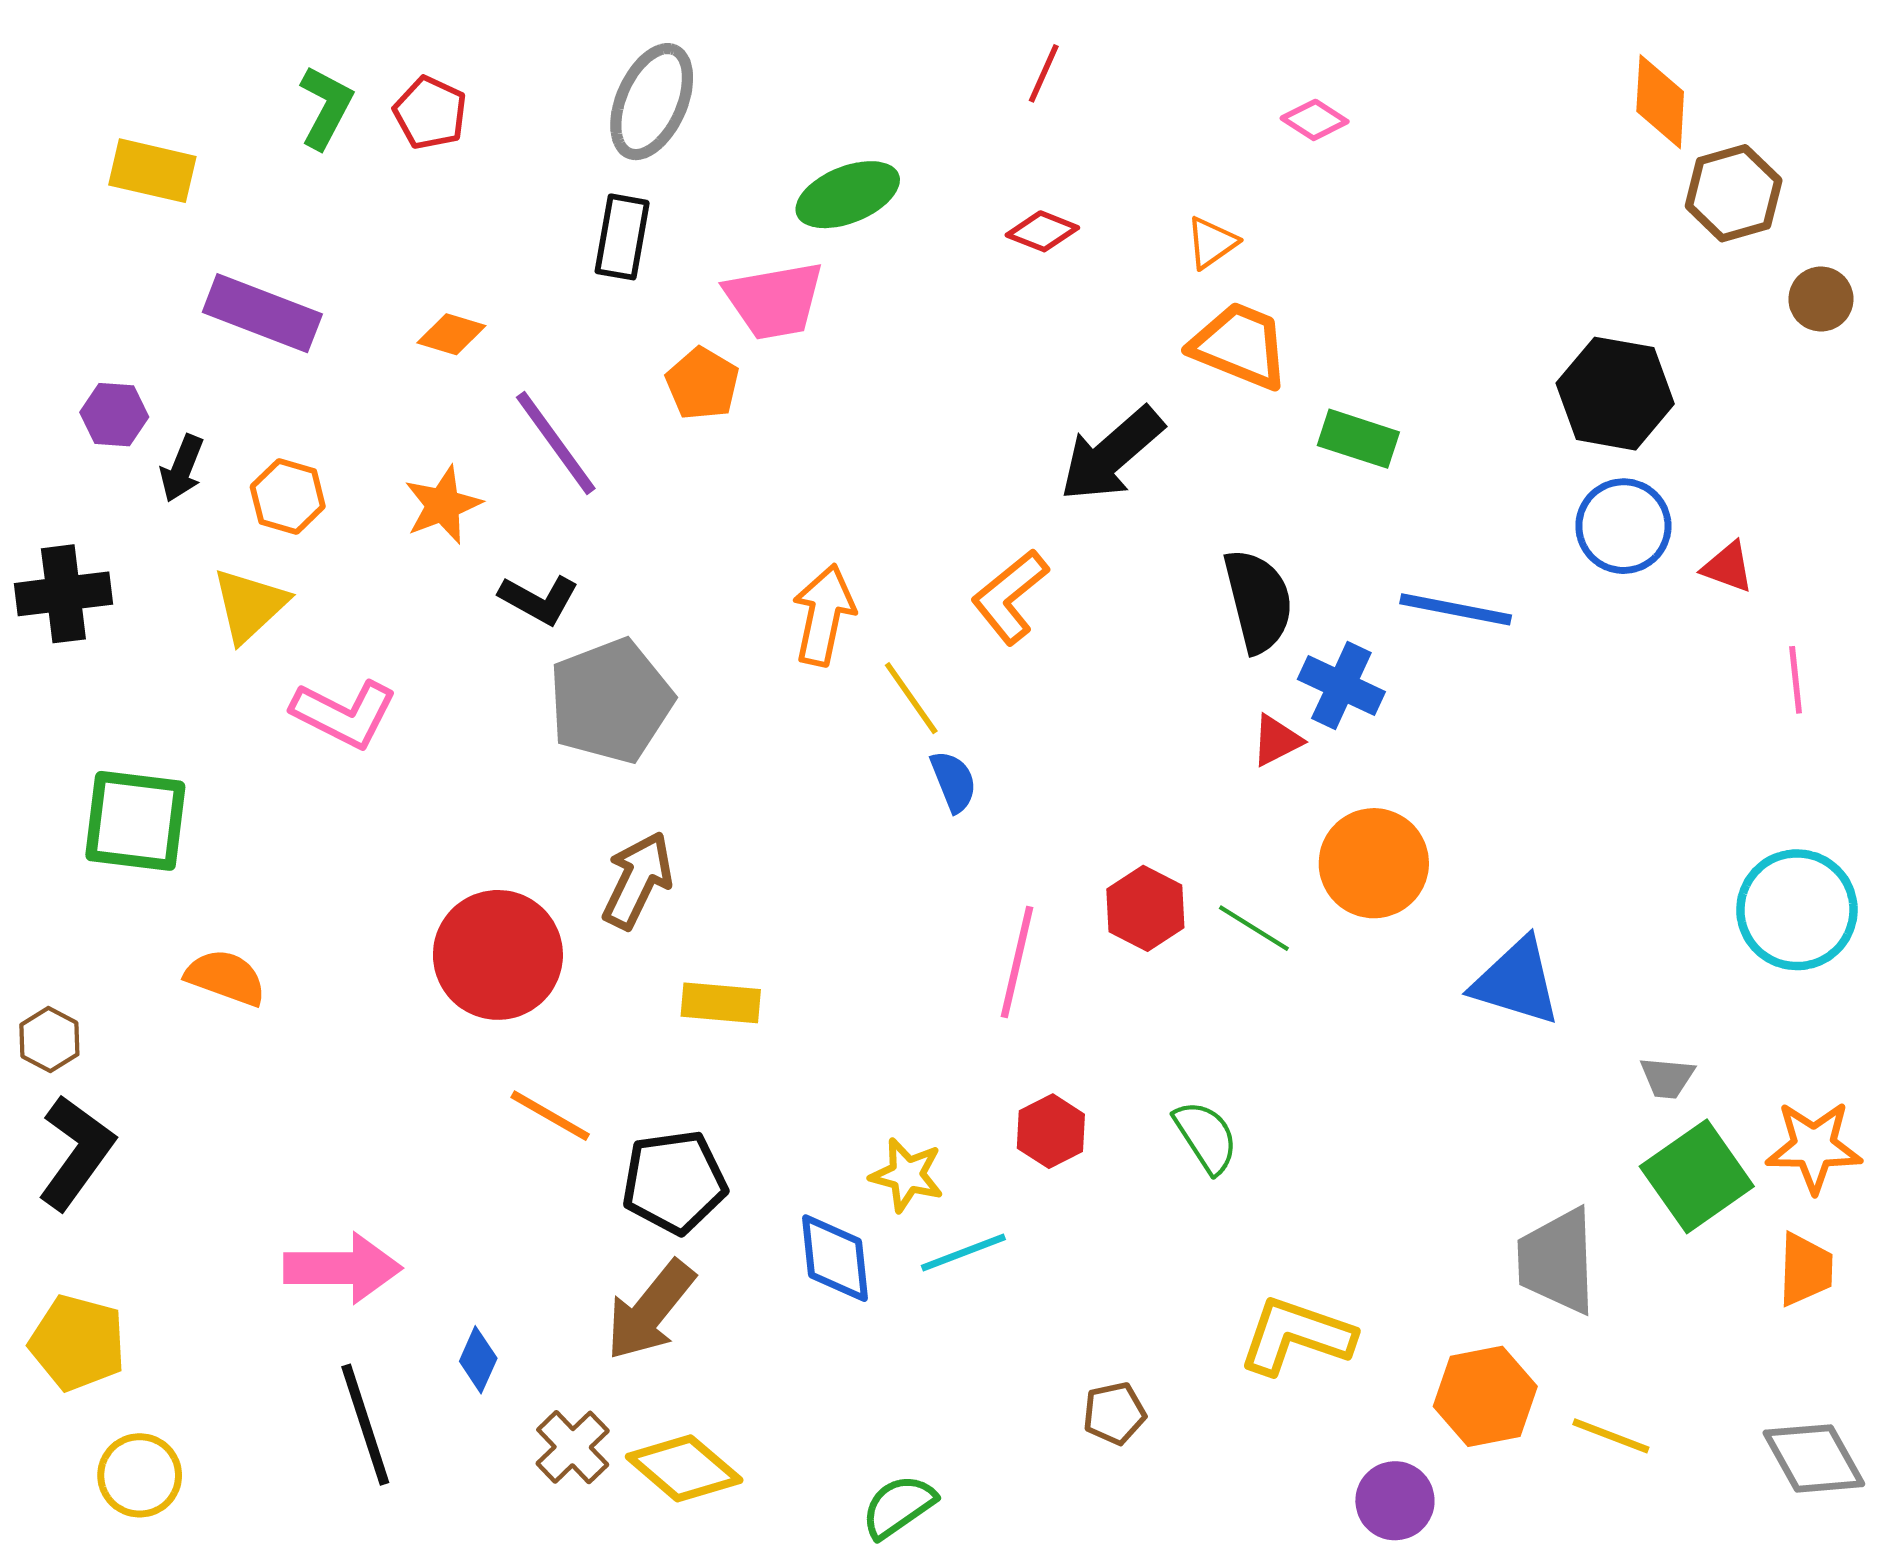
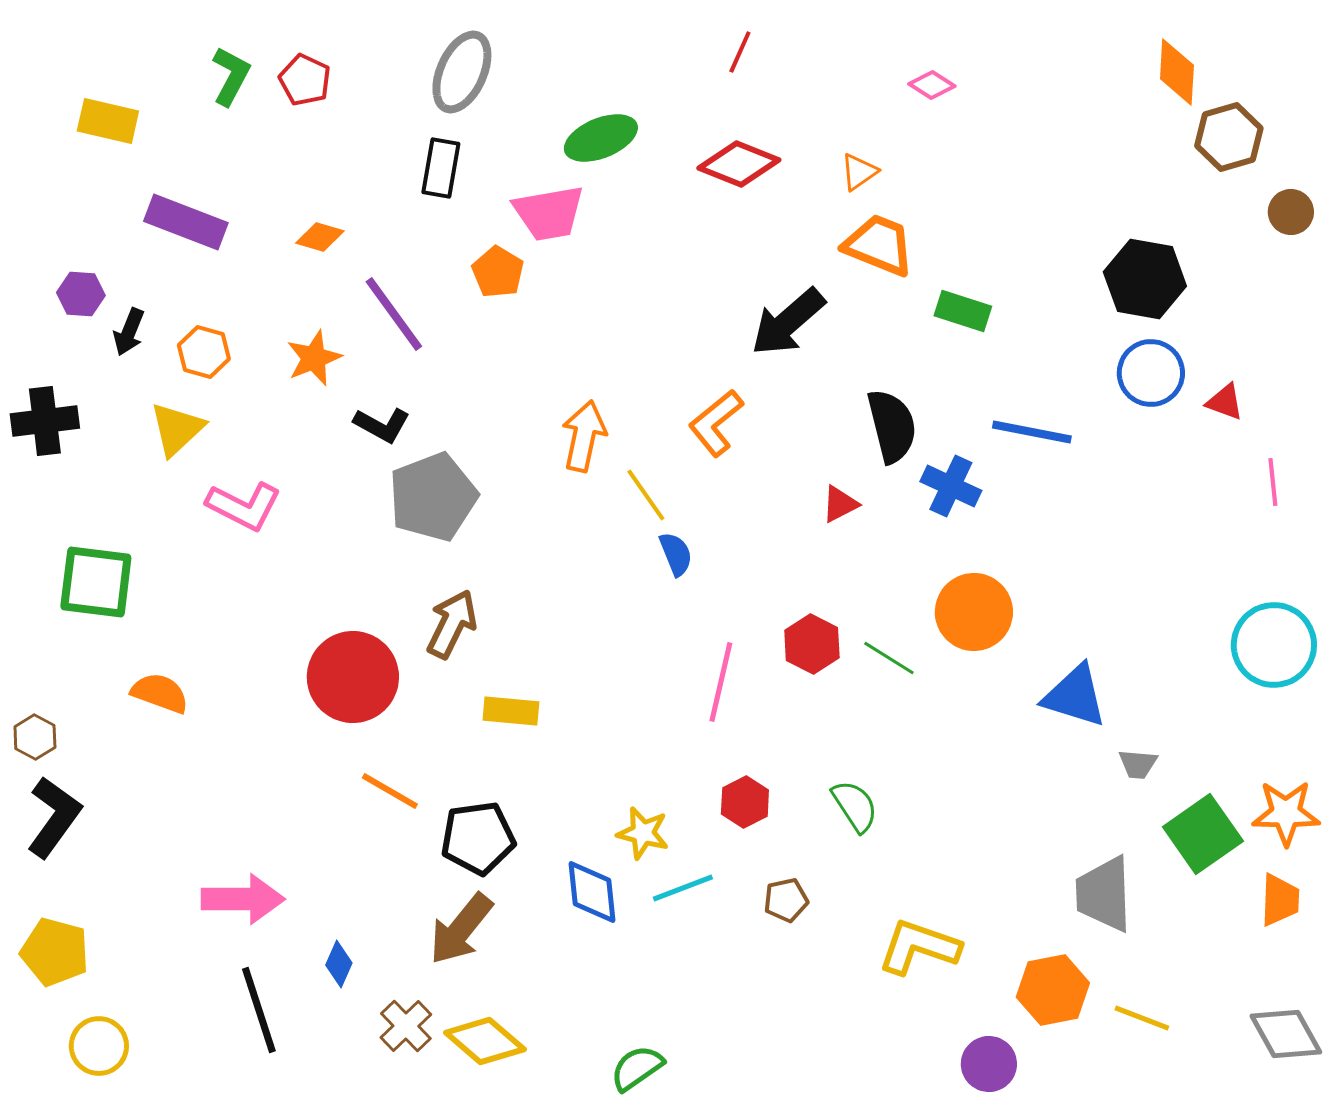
red diamond: (1042, 231) -> (739, 164), size x1.6
red triangle: (1277, 741) -> (840, 504), moved
gray trapezoid: (1667, 1078) -> (1138, 764), moved
brown pentagon: (1114, 1413) -> (786, 900), moved

